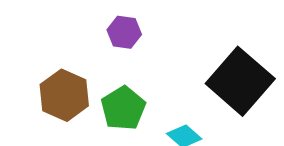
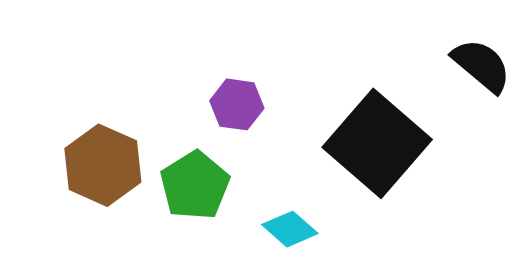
purple hexagon: (124, 32) -> (237, 104), moved

